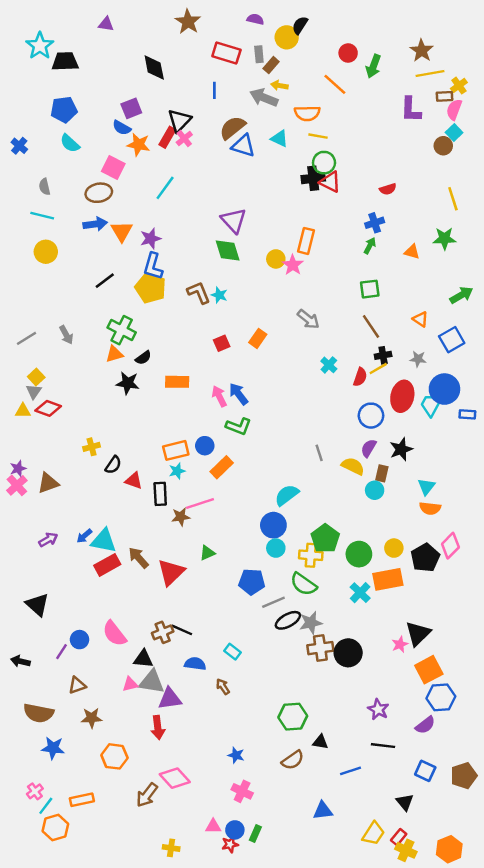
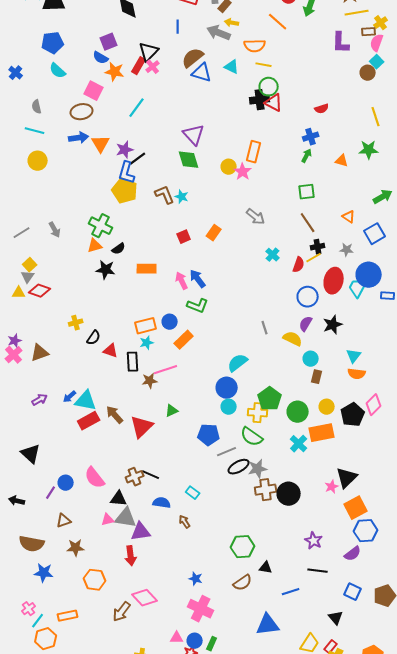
black line: (105, 281) -> (138, 159), moved
brown rectangle: (382, 473) -> (317, 377), moved
pink cross: (242, 791) -> (201, 609), size x1.4
blue triangle: (323, 811) -> (268, 625), size x1.4

